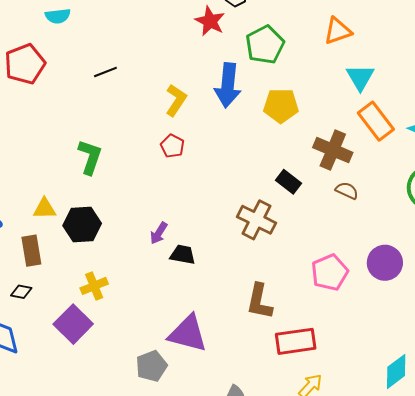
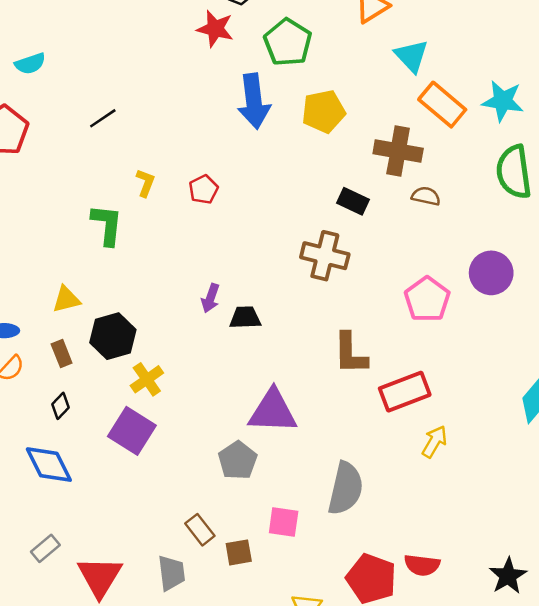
yellow L-shape: (176, 100) -> (145, 183), moved, size x0.7
red pentagon: (172, 146) -> (204, 189), turned 30
black hexagon: (82, 224) -> (113, 336), moved
brown rectangle: (31, 251) -> (62, 354), size x0.7
black diamond: (21, 292) -> (60, 406), turned -45

